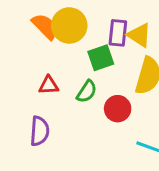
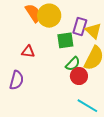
green semicircle: (87, 92) -> (73, 64), moved
red circle: (118, 109) -> (79, 76), moved

